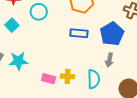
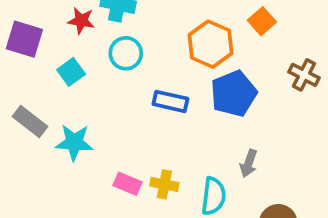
blue rectangle: (79, 33) -> (170, 101), moved
blue pentagon: (112, 34) -> (234, 94), moved

